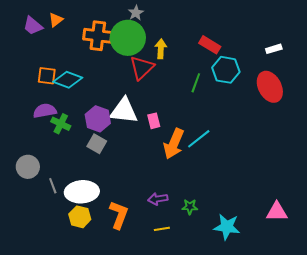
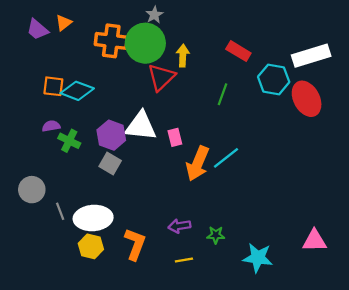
white rectangle: (274, 49) -> (311, 56), size x2.0
cyan hexagon: (226, 70) -> (274, 79), moved
purple semicircle: (45, 111) -> (51, 126), size x0.7

